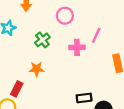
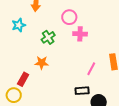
pink line: (96, 35) -> (91, 69), moved
pink cross: (77, 47) -> (80, 34), moved

